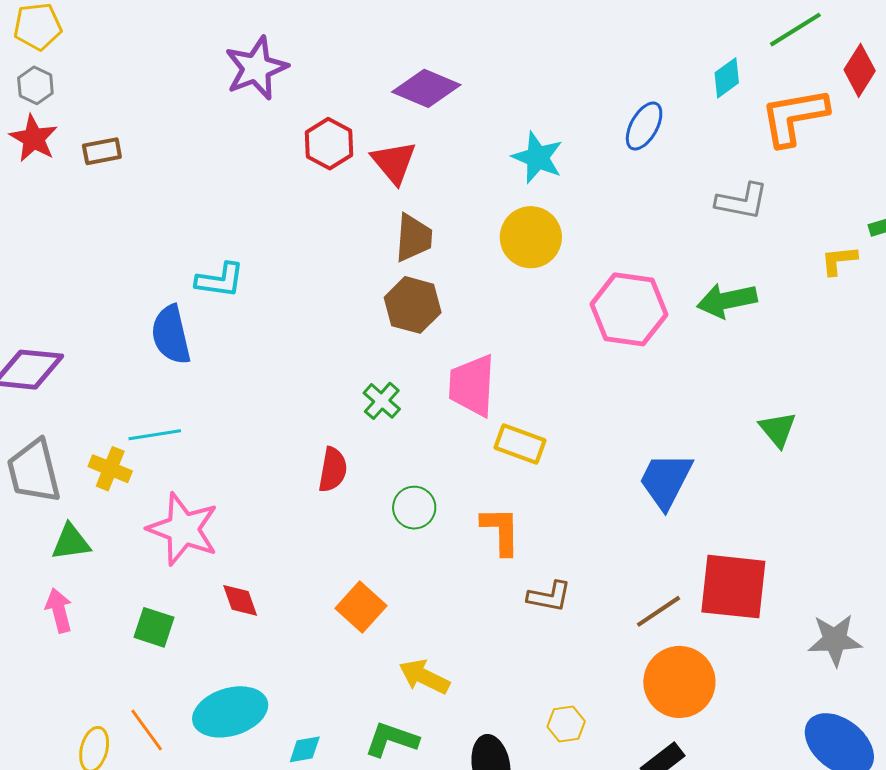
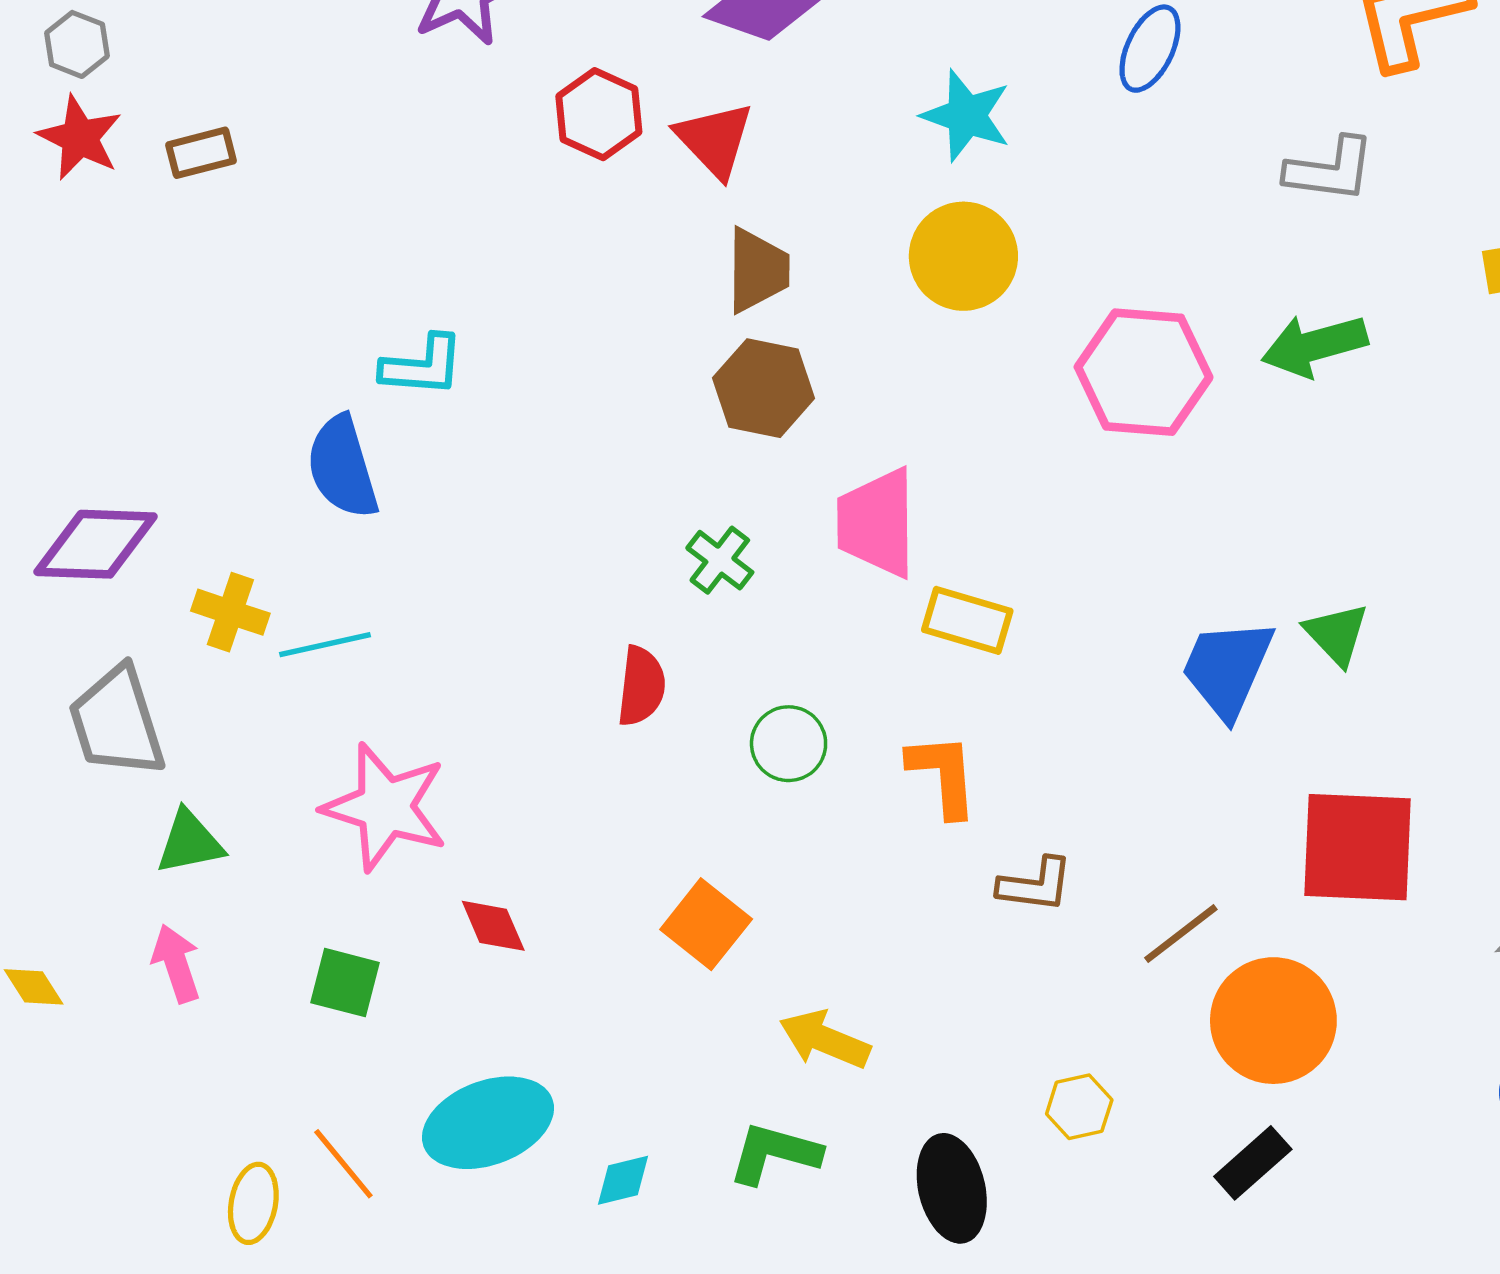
green triangle: (778, 429) -> (1337, 634), moved
yellow cross: (110, 469) -> (230, 612), moved
brown line: (658, 611) -> (1181, 934), moved

